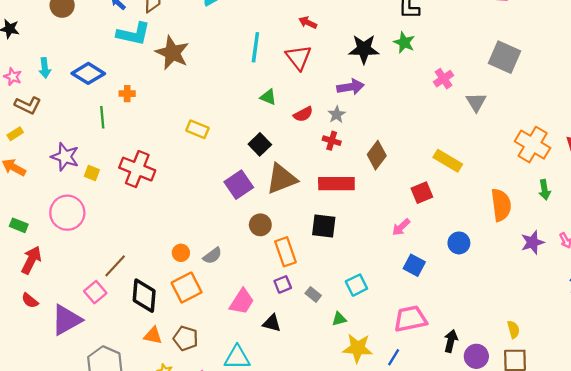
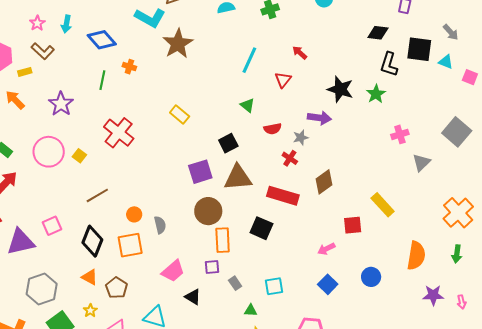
red triangle: (299, 57) -> (283, 80), size x0.7
yellow square: (92, 173) -> (79, 156), moved
brown circle: (260, 225) -> (208, 211), size x1.4
gray semicircle: (212, 256) -> (160, 225), turned -84
brown line: (115, 266) -> (97, 195), moved

